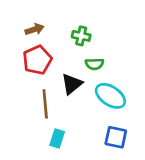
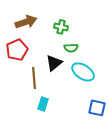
brown arrow: (35, 29) -> (26, 22), size x1.5
red pentagon: (37, 60) -> (17, 50), moved
blue square: (116, 137) -> (97, 108), moved

